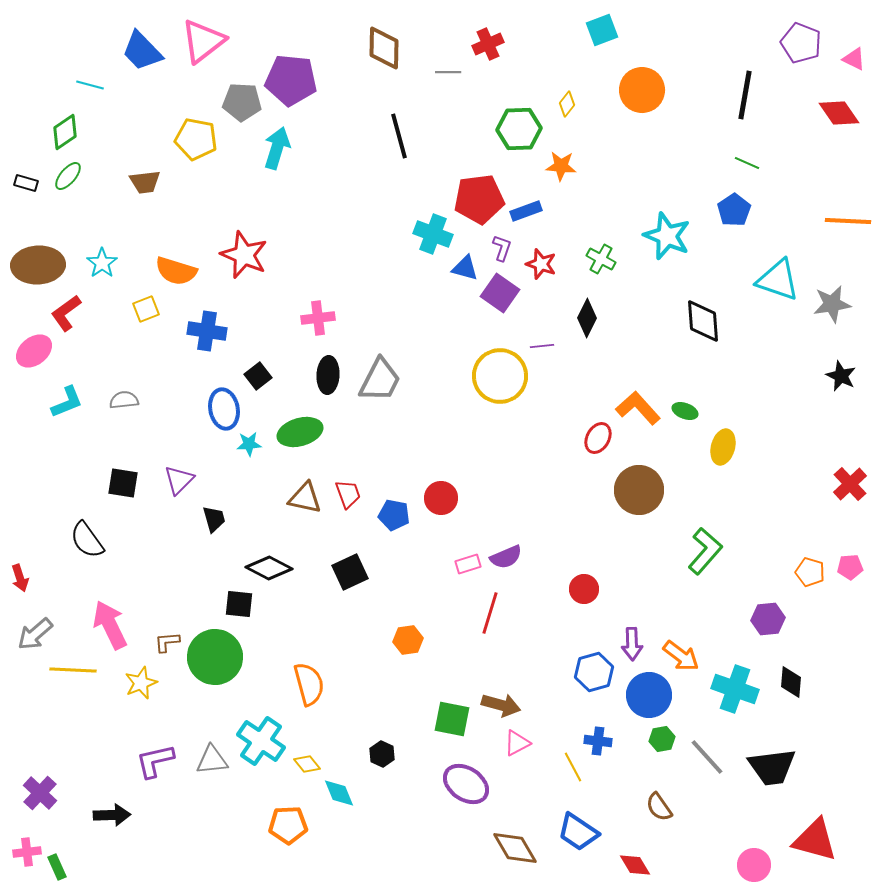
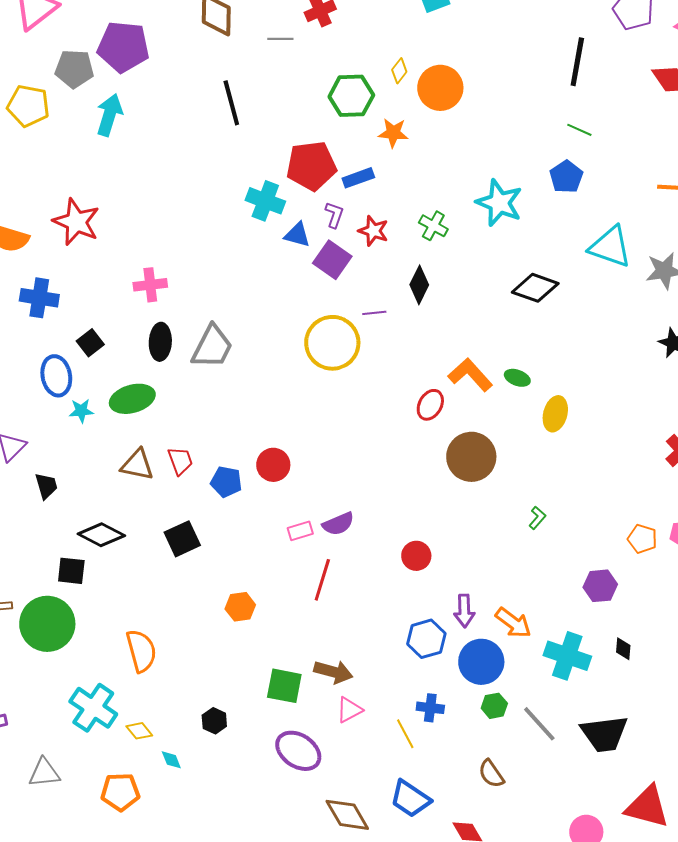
orange circle: (642, 90) -> (440, 88), moved
black diamond: (703, 321) -> (535, 288), turned -66
green L-shape: (705, 551) -> (537, 518), size x0.5
black diamond: (791, 682) -> (623, 649), size x0.7
gray triangle: (212, 760) -> (44, 773), moved
cyan diamond: (339, 793) -> (171, 760), size x0.7

